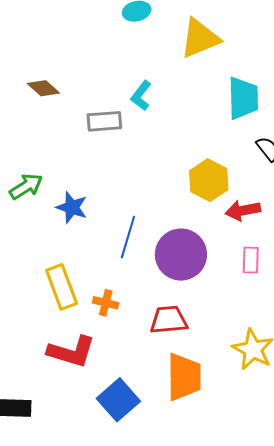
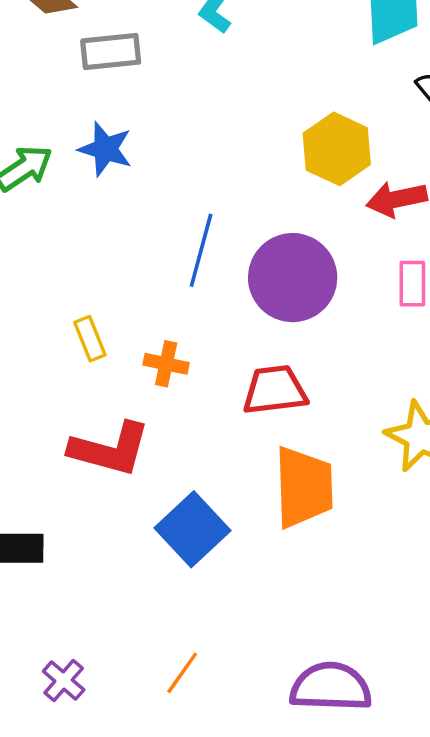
gray rectangle: (104, 121) -> (111, 52), moved
blue star: (72, 207) -> (105, 149), moved
yellow rectangle: (62, 287) -> (90, 339), size x0.6

